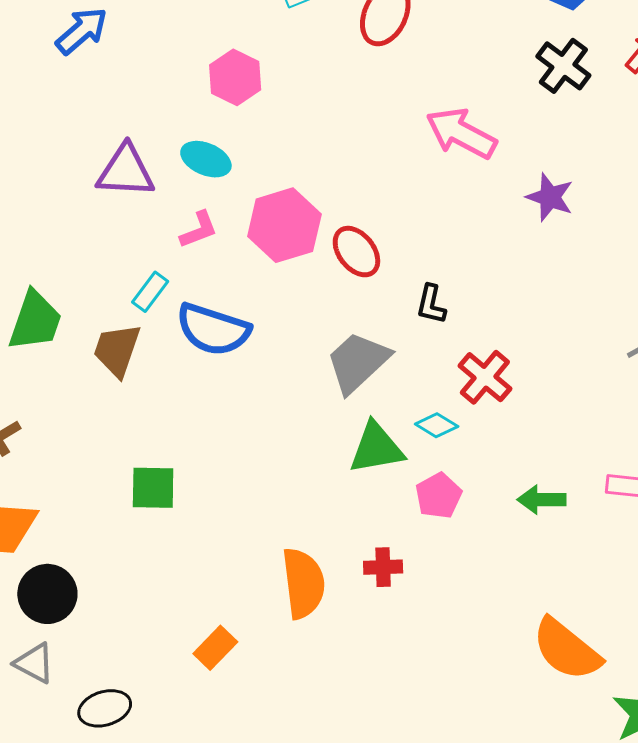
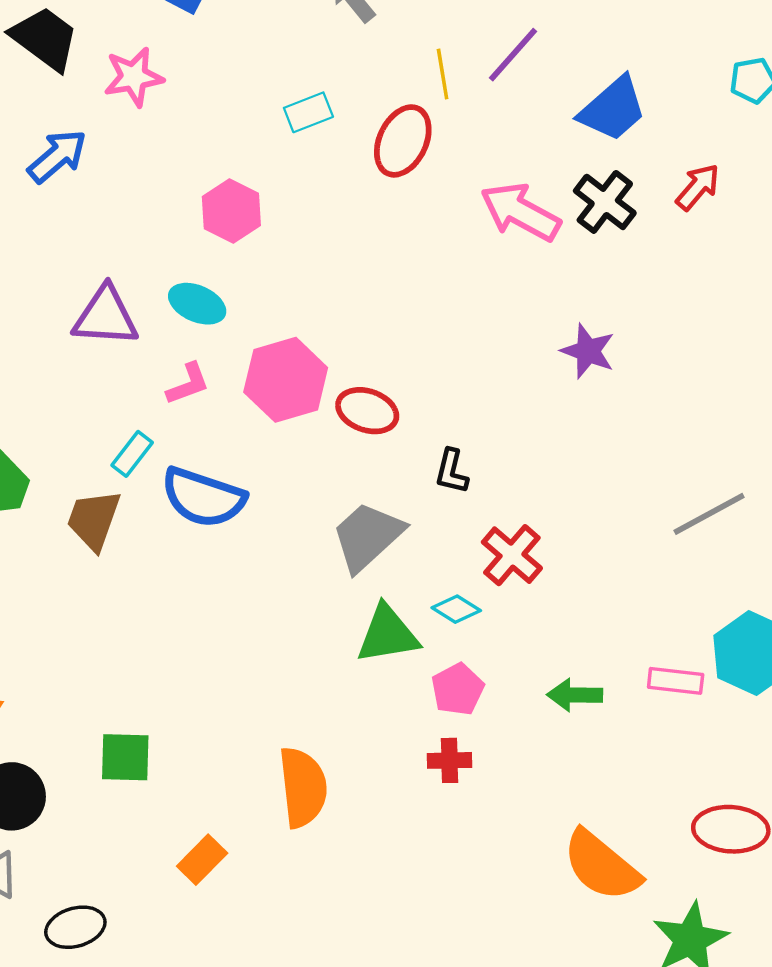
pink arrow: (461, 133) -> (520, 212), moved
red ellipse: (356, 252) -> (367, 411), turned -34
green square: (153, 488) -> (125, 757), moved
red cross: (383, 567) -> (449, 760), moved

